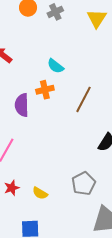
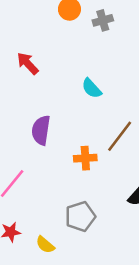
orange cross: (45, 90) -> (85, 158), moved
gray pentagon: (84, 184) -> (80, 217), moved

